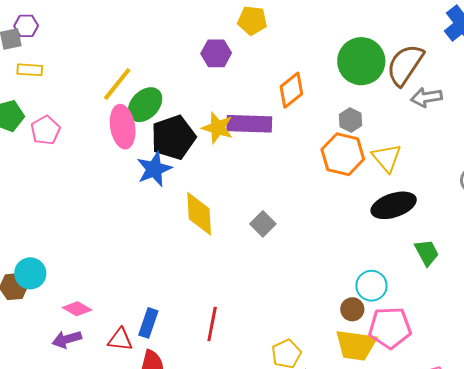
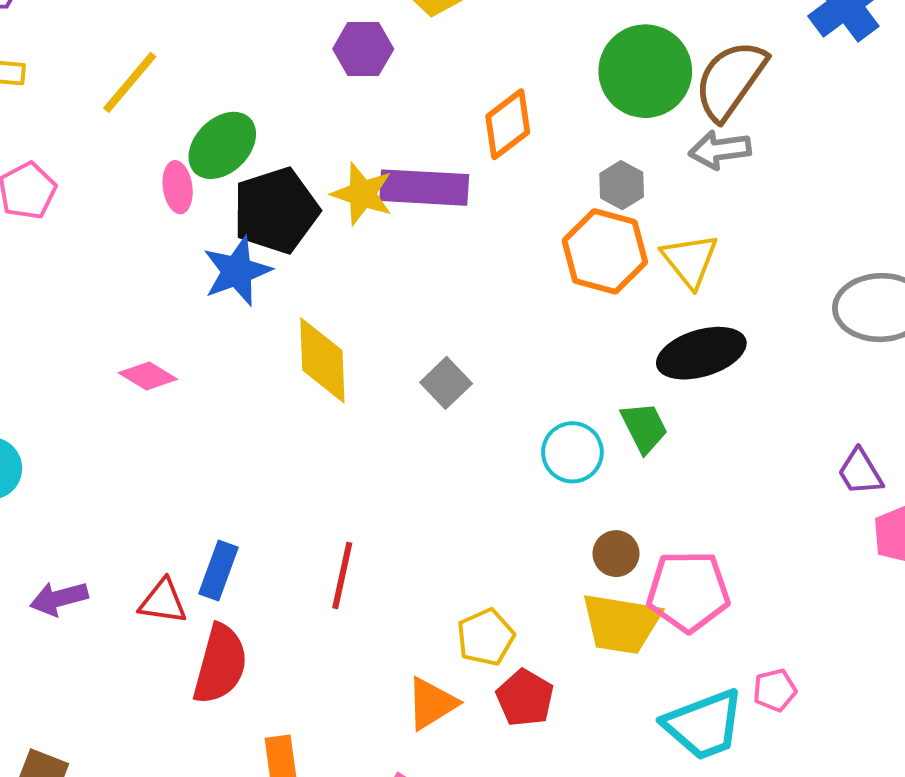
yellow line: (117, 84) -> (130, 82), moved
gray arrow: (426, 97) -> (720, 150), moved
pink ellipse: (123, 127) -> (178, 187), size x0.6
green trapezoid: (427, 253) -> (644, 427), moved
cyan circle: (371, 286) -> (572, 452), moved
pink diamond: (77, 309) -> (148, 376), moved

